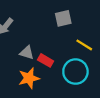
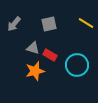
gray square: (63, 18) -> (49, 24), moved
yellow line: (84, 45) -> (86, 23), moved

